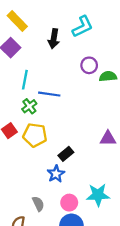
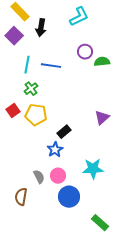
black arrow: (54, 39) -> (41, 28), moved
blue line: (49, 94) -> (51, 66), moved
purple triangle: (108, 138) -> (102, 118), turned -42
pink circle: (69, 203) -> (58, 176), moved

